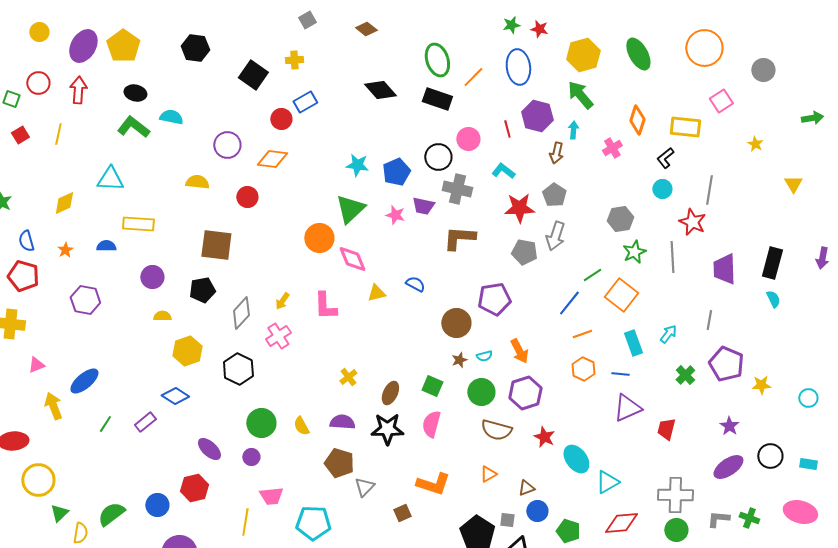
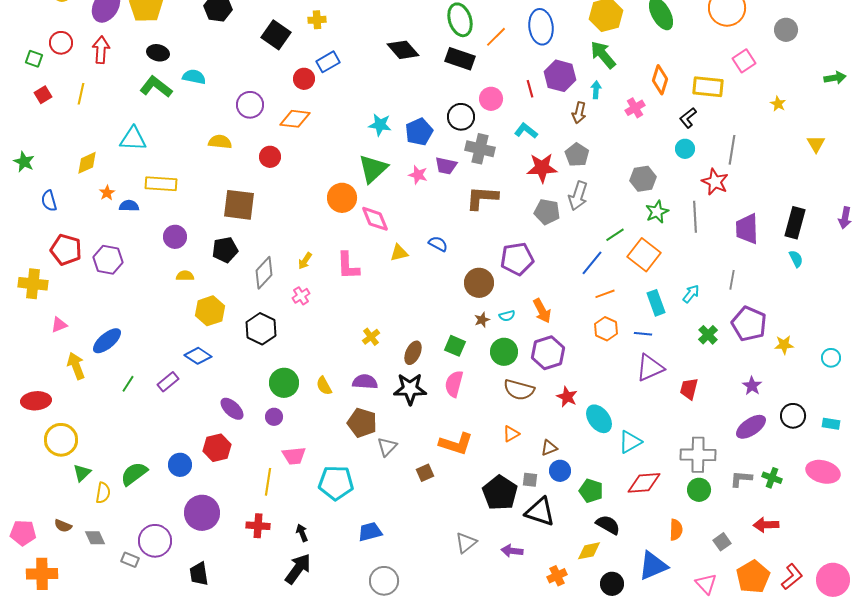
orange star: (65, 250) -> (107, 193), moved
red pentagon: (23, 276) -> (66, 250), moved
pink cross: (278, 336) -> (301, 296), size x0.7

